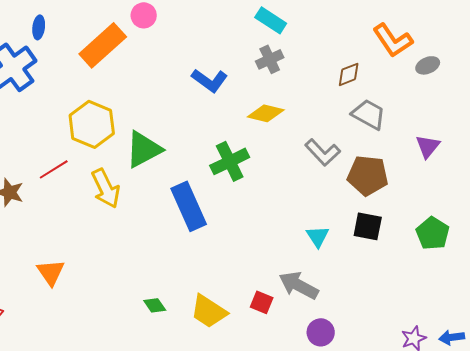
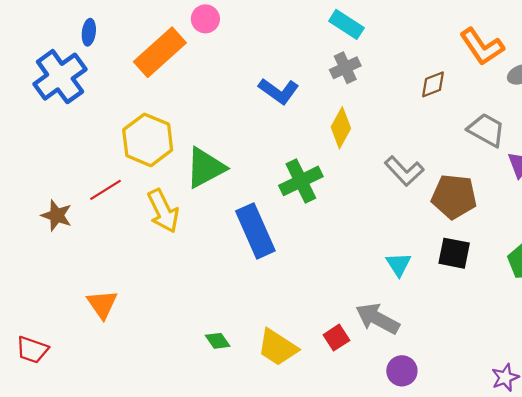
yellow diamond: (266, 113) -> (341, 128), turned -75
gray trapezoid: (369, 114) -> (486, 130), moved
red square: (262, 302) -> (336, 338), turned 35

